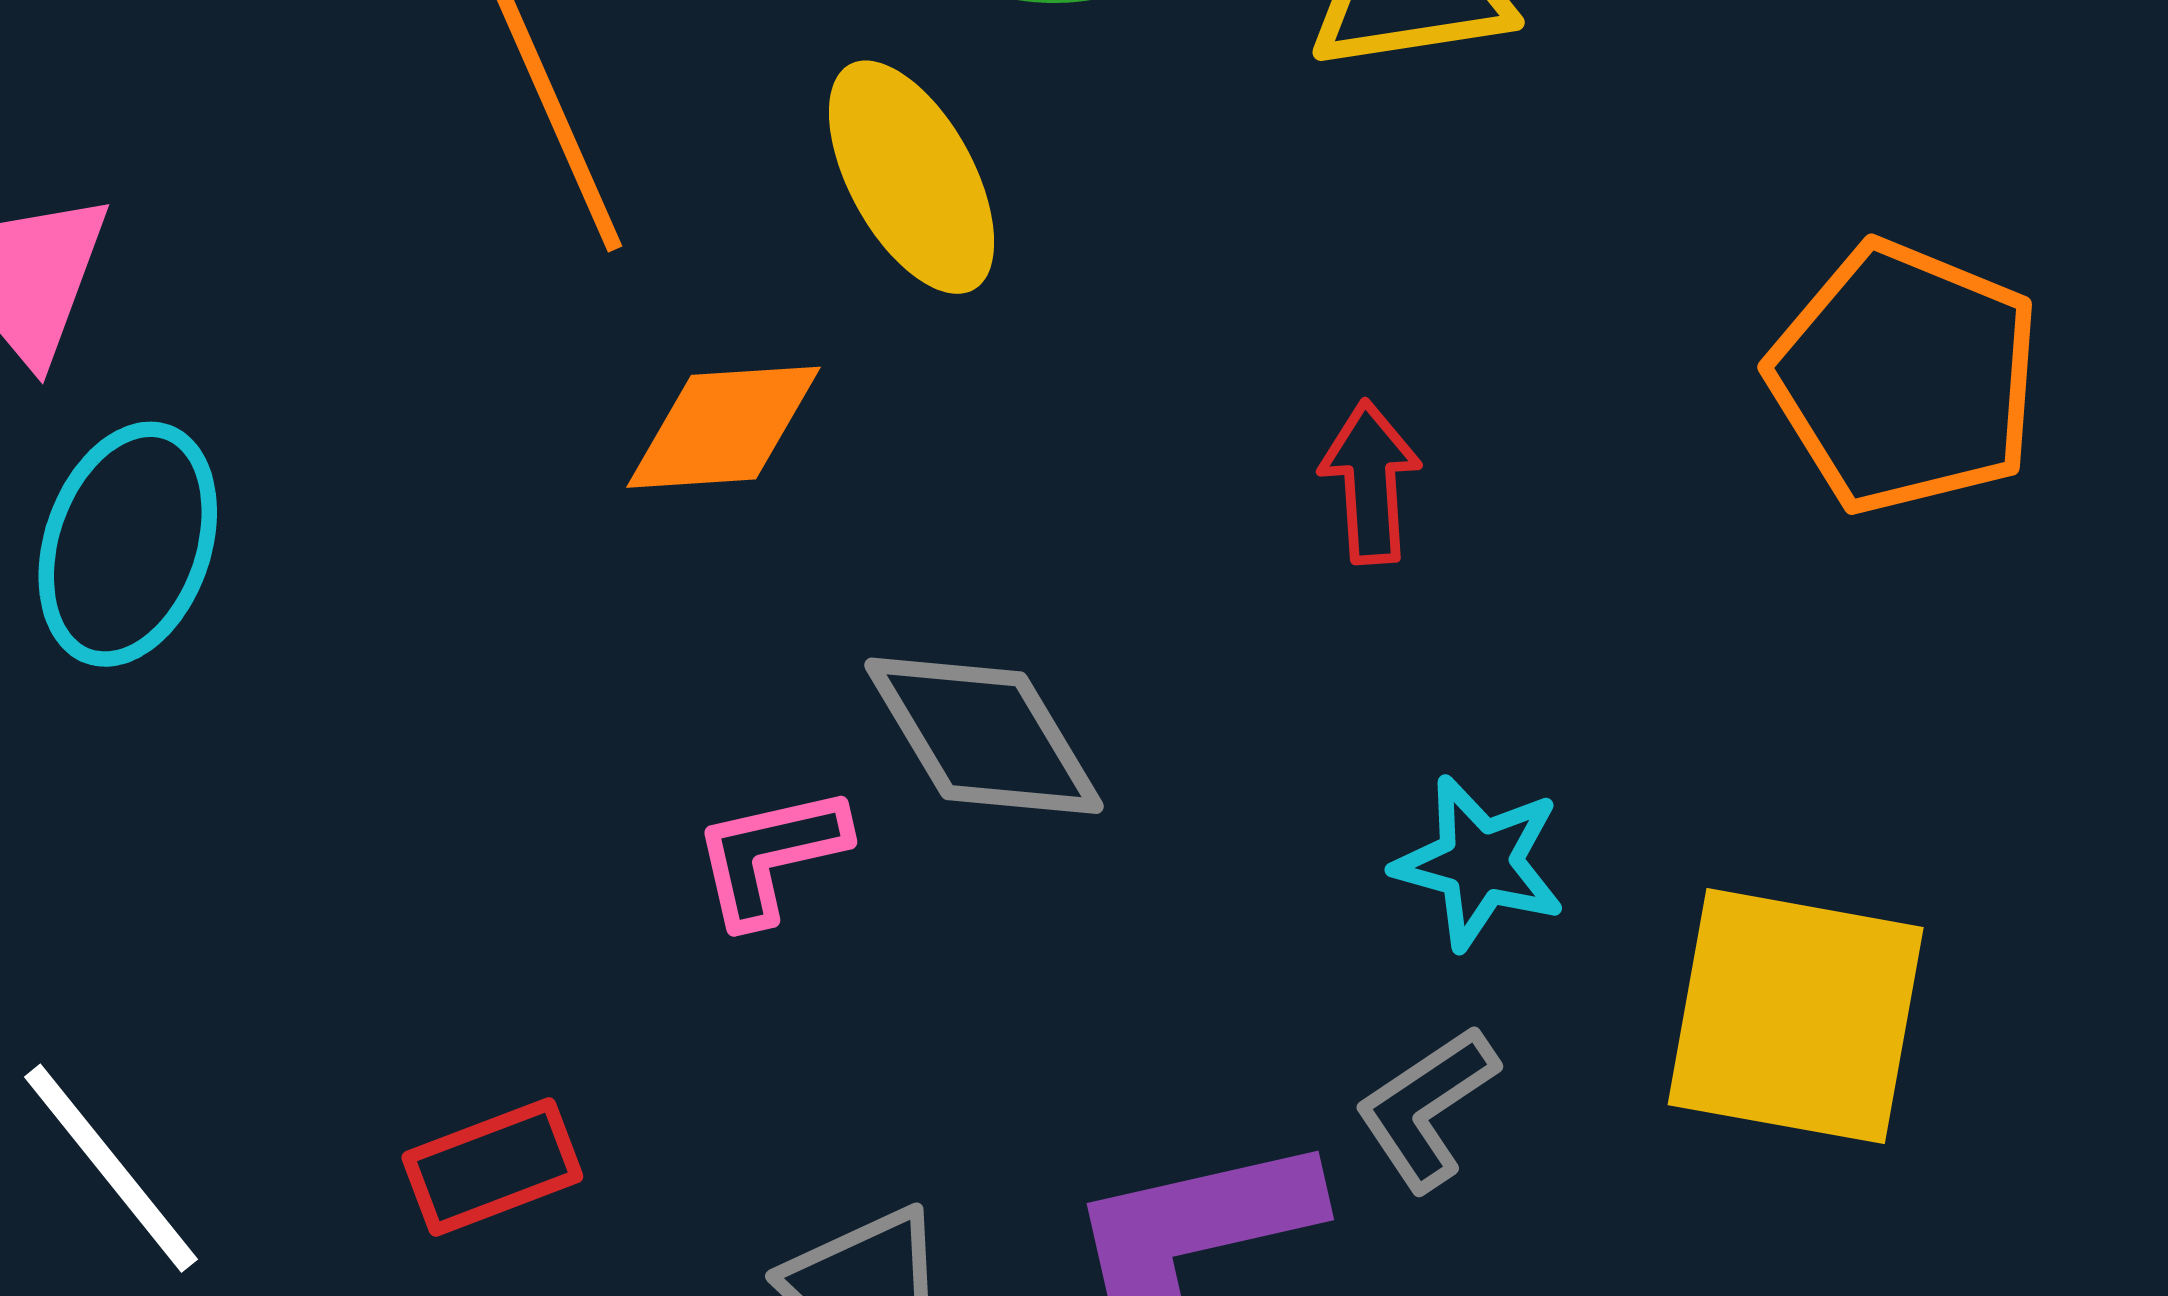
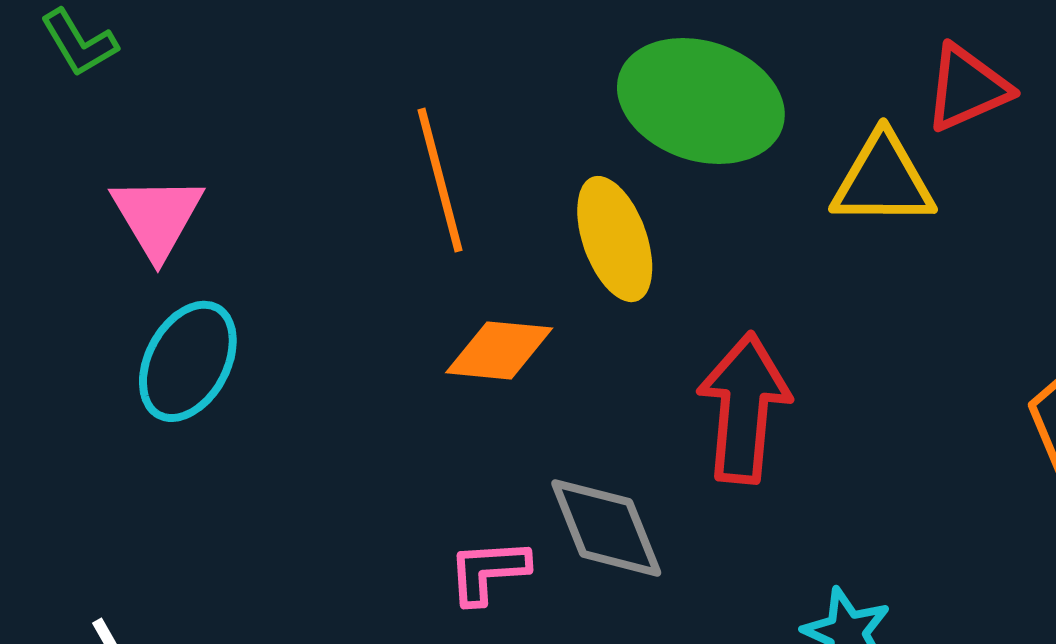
red arrow: (1370, 482) -> (744, 408), moved, size x1.8

